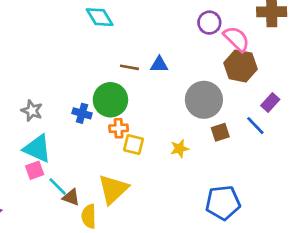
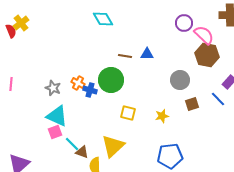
gray circle: (204, 100) -> (180, 80), size x0.7
orange cross: (119, 128) -> (78, 83), moved, turned 32
blue pentagon: (223, 203) -> (170, 156), moved

